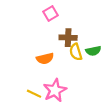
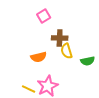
green semicircle: (93, 51) -> (88, 61), moved

